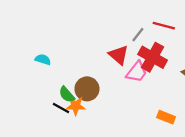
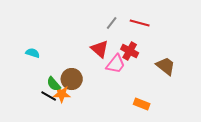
gray line: (138, 35) -> (112, 23), moved
red cross: (153, 57) -> (130, 51), size x0.7

